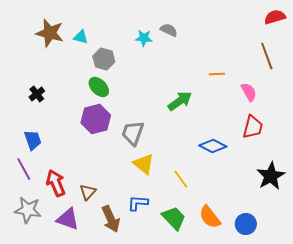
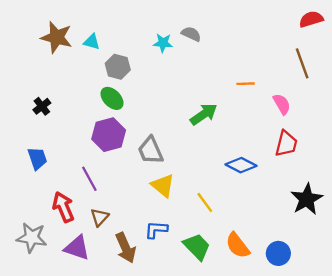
gray trapezoid: (133, 133) -> (150, 150), turned -44
purple line: (24, 169) -> (89, 179), moved

